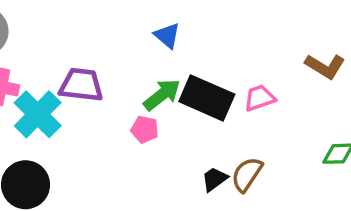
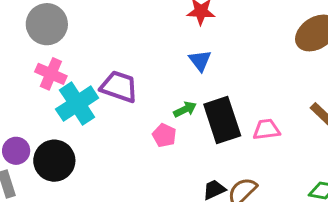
green arrow: (162, 95) -> (185, 109), size x0.7
black rectangle: (207, 98) -> (222, 120), turned 36

